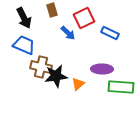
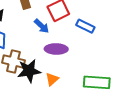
purple ellipse: (102, 69) -> (56, 49), moved

